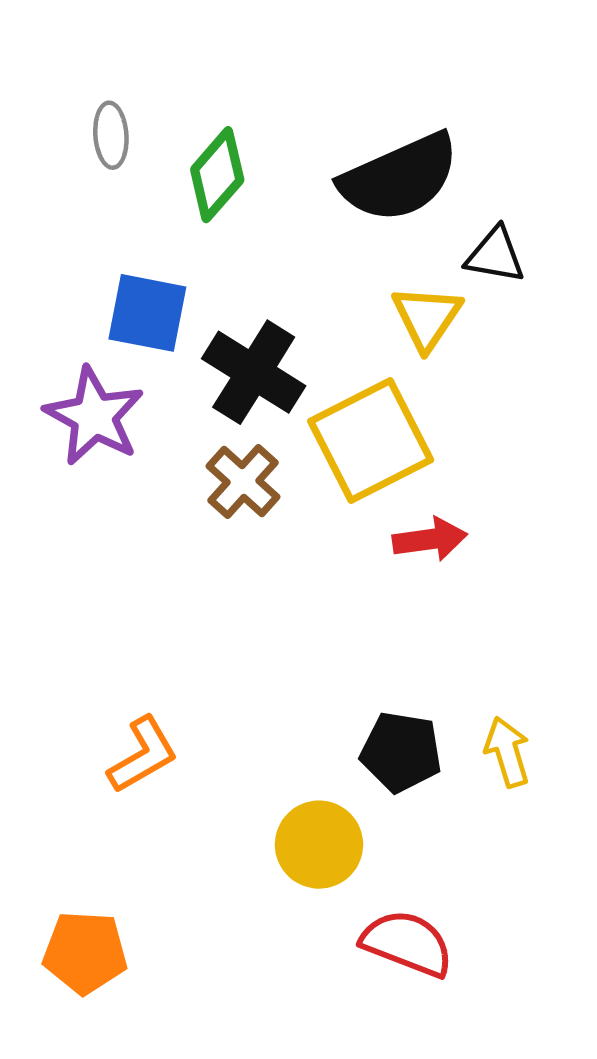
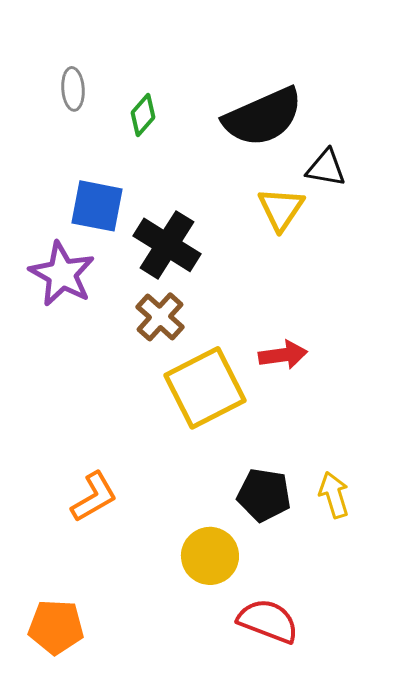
green diamond: (217, 175) -> (143, 115), size x0.7
yellow square: (371, 441) -> (205, 388), moved

